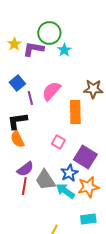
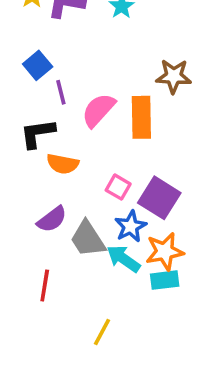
pink semicircle: (51, 91) -> (98, 110), moved
orange semicircle: (17, 139) -> (63, 164), moved, turned -54
pink square: (58, 142) -> (118, 187), moved
red line: (24, 186) -> (45, 285), moved
cyan rectangle: (88, 219) -> (165, 280), moved

